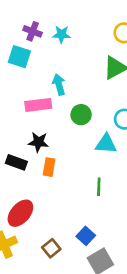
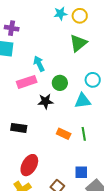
cyan star: (61, 34) -> (60, 14), moved
black star: (38, 142) -> (45, 101), moved
orange rectangle: (49, 167) -> (64, 134), moved, turned -64
blue square: (86, 236) -> (81, 172), turned -32

